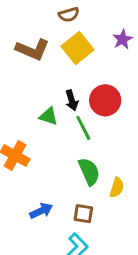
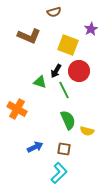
yellow square: (78, 48) -> (68, 45), moved, turned -30
black arrow: (72, 100) -> (56, 71), turned 48
yellow semicircle: (117, 188) -> (87, 131), turned 88

